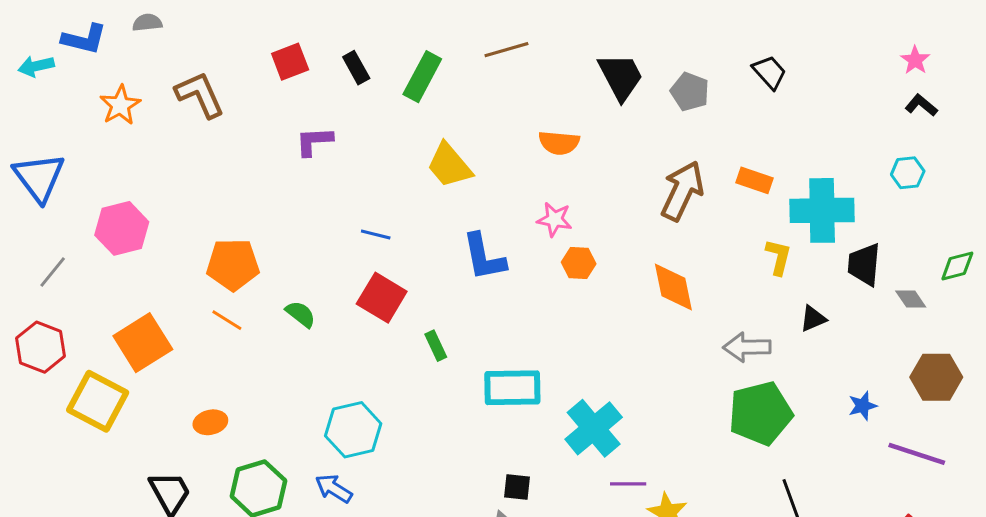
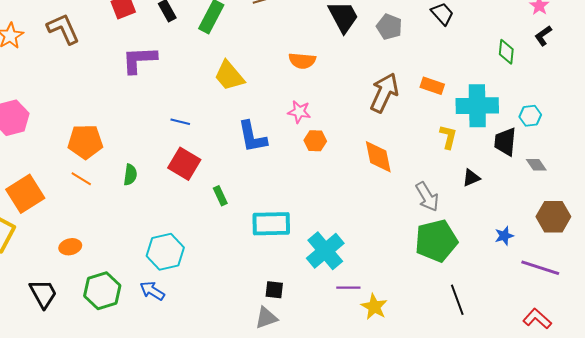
black L-shape: (921, 105) -> (543, 36), turned -75
purple L-shape: (314, 141) -> (139, 60), size x1.4
cyan hexagon: (908, 173) -> (530, 116), moved
green diamond: (957, 266) -> (506, 52), moved, turned -70
green semicircle: (301, 314) -> (130, 175), turned 60
gray arrow: (747, 347) -> (427, 197), turned -120

